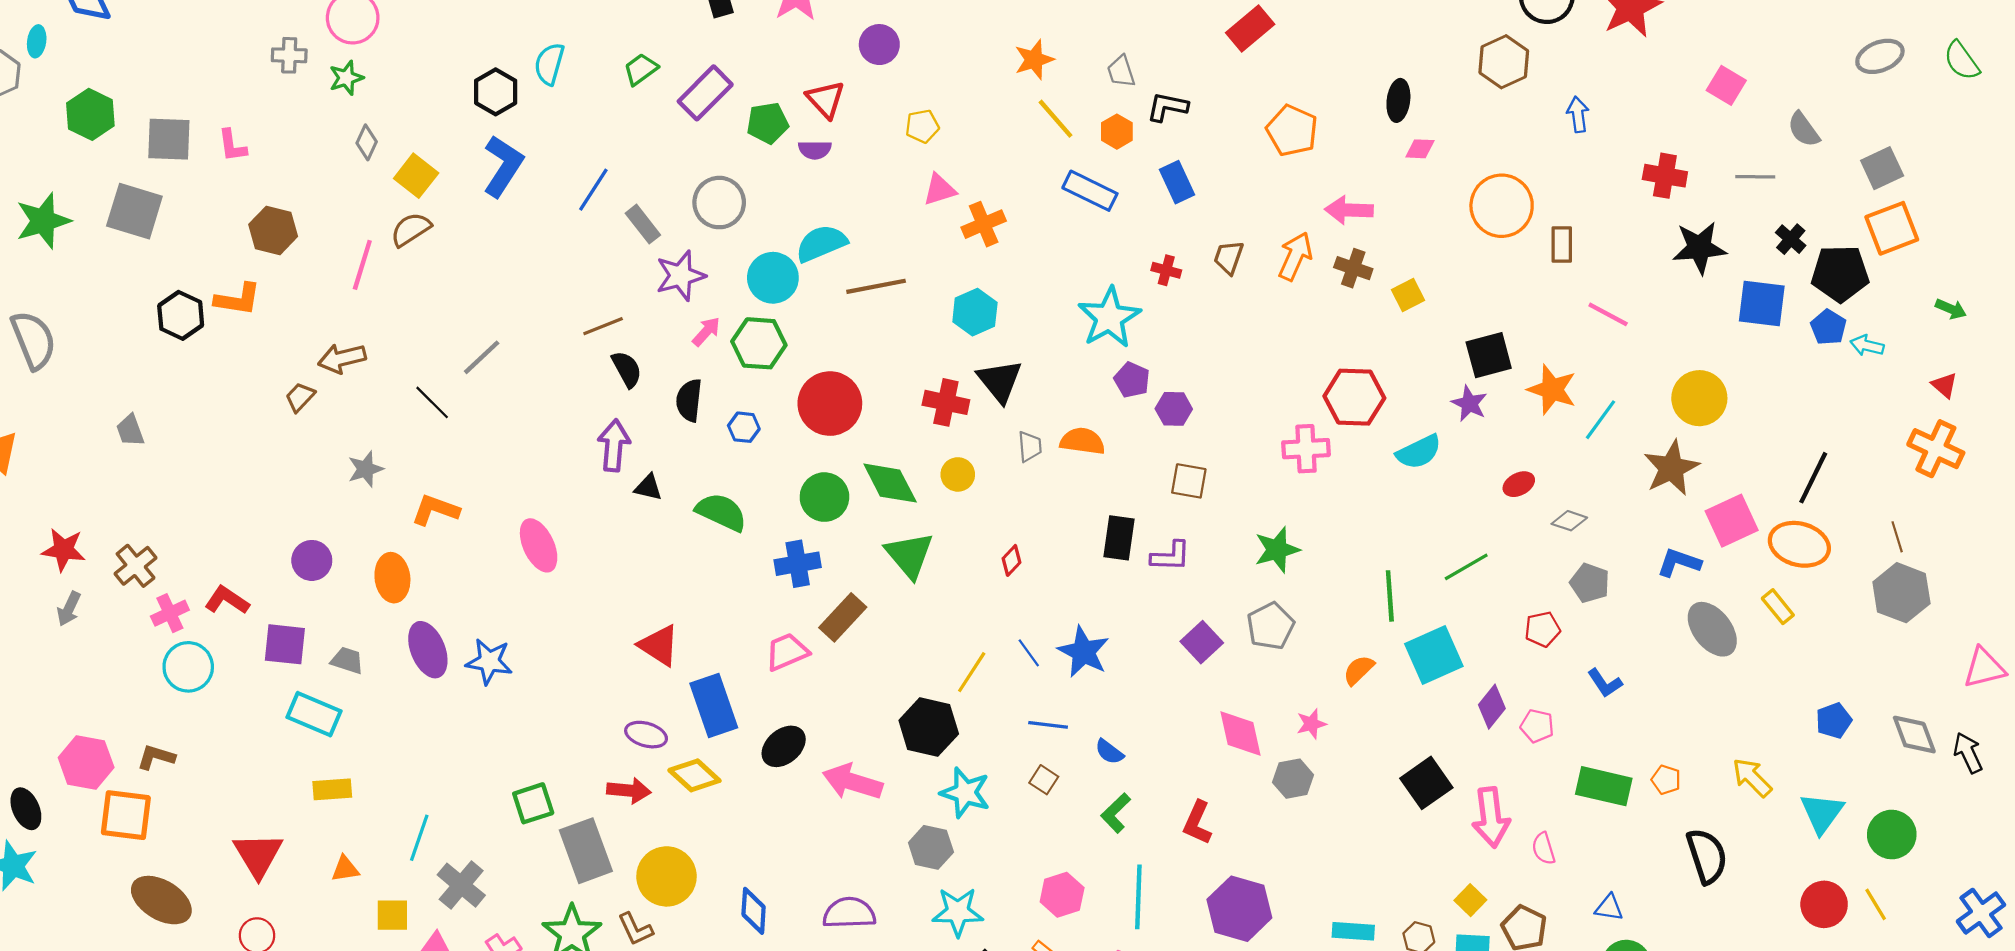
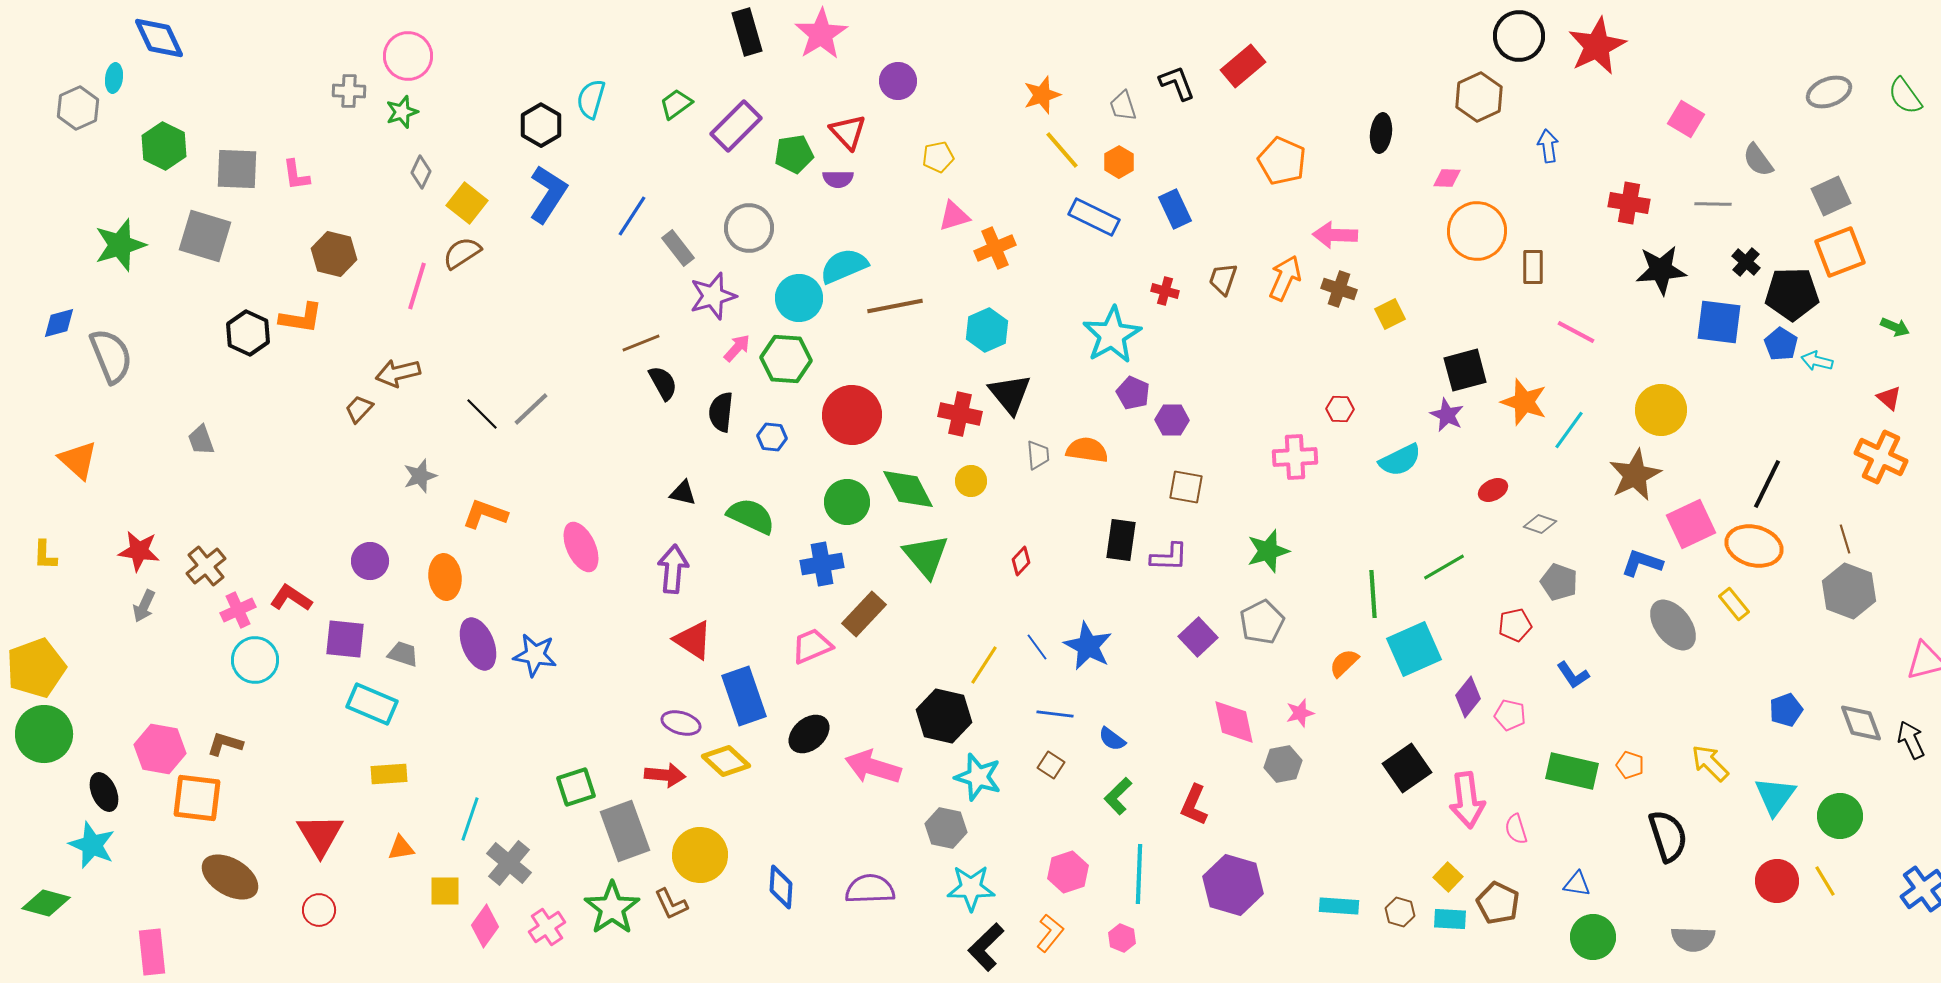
black L-shape: (1167, 107) -> (1177, 83), moved, turned 57
pink diamond: (1420, 149) -> (1447, 178), moved
gray line: (482, 357) -> (531, 409), moved
red hexagon: (1354, 397) -> (1340, 409), size x0.5
purple arrow: (614, 445) -> (673, 569), moved

